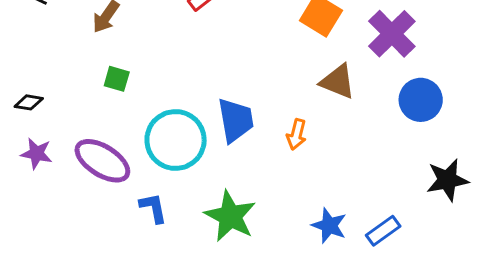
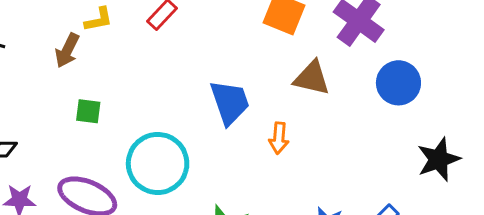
blue trapezoid: (236, 120) -> (230, 102), moved

